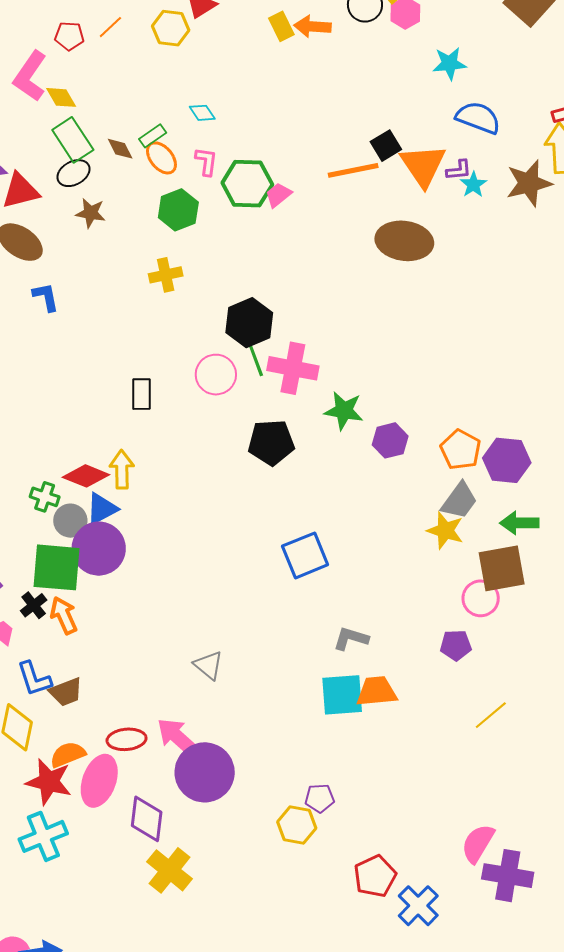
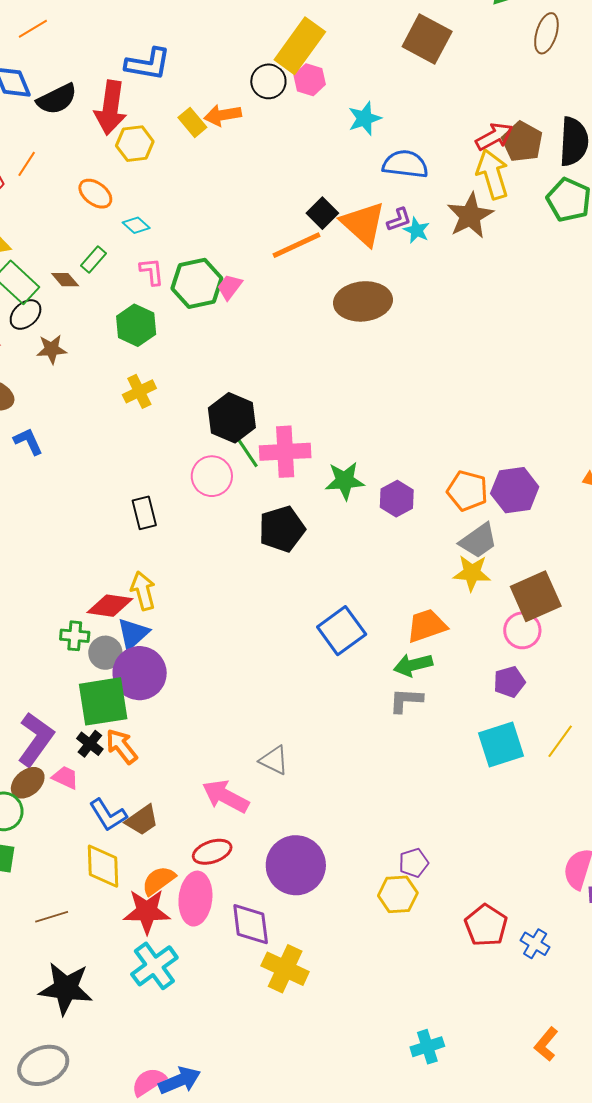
yellow hexagon: (171, 28) -> (135, 144), moved
orange ellipse: (161, 158) -> (95, 194), moved
gray trapezoid: (459, 501) -> (478, 541), turned 33
green arrow: (519, 523) -> (413, 665), moved
orange trapezoid: (377, 691) -> (427, 626), moved
cyan square: (342, 695) -> (501, 745), moved
pink arrow: (178, 738) -> (226, 796), moved
blue cross: (418, 906) -> (535, 944), size x0.7

